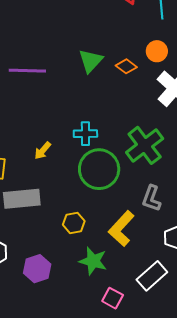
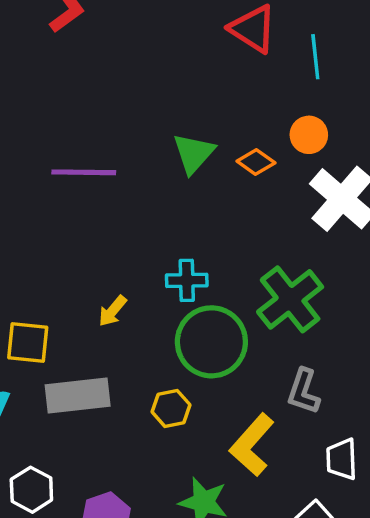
yellow hexagon: (74, 223) -> (171, 408), moved

